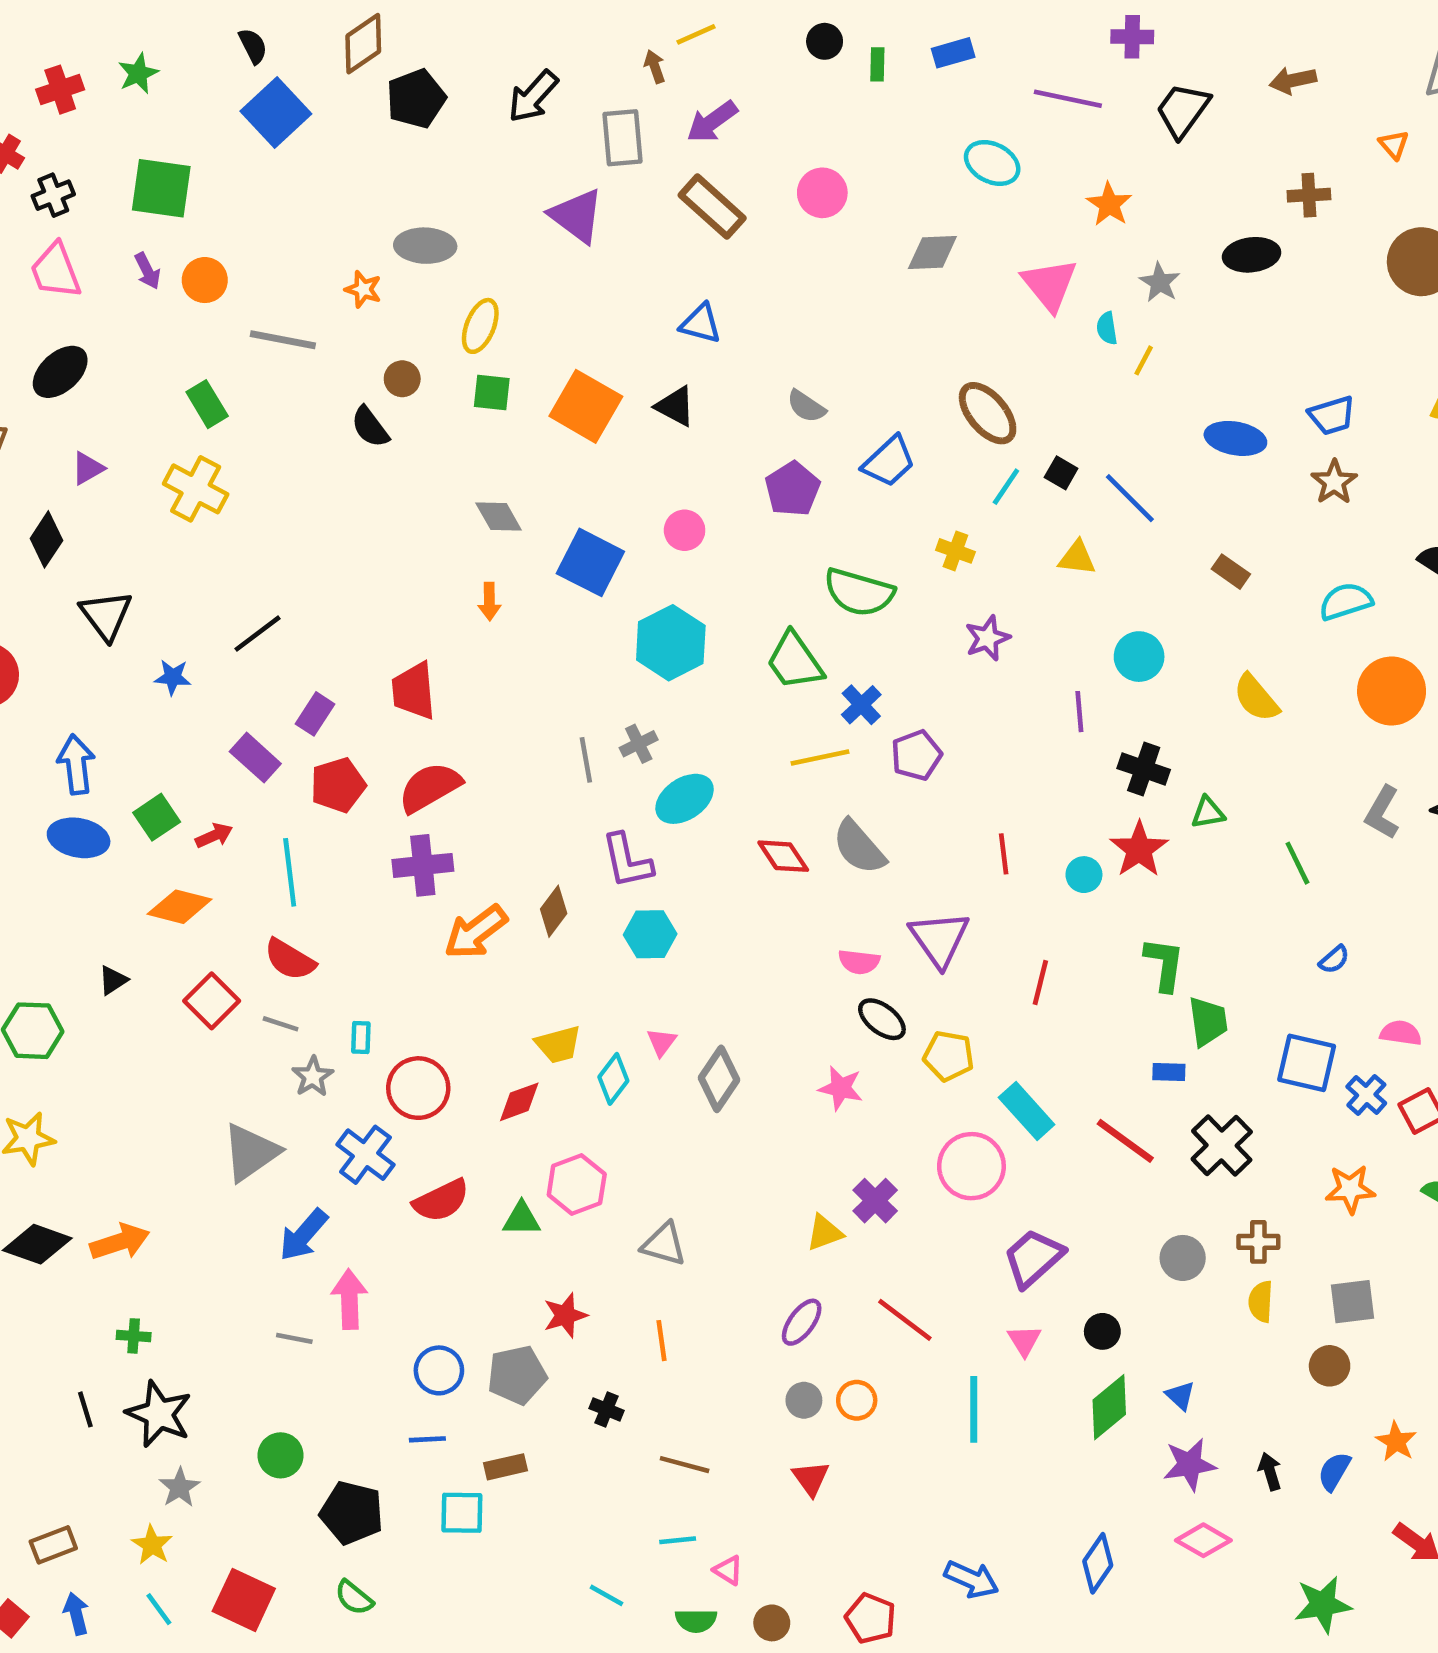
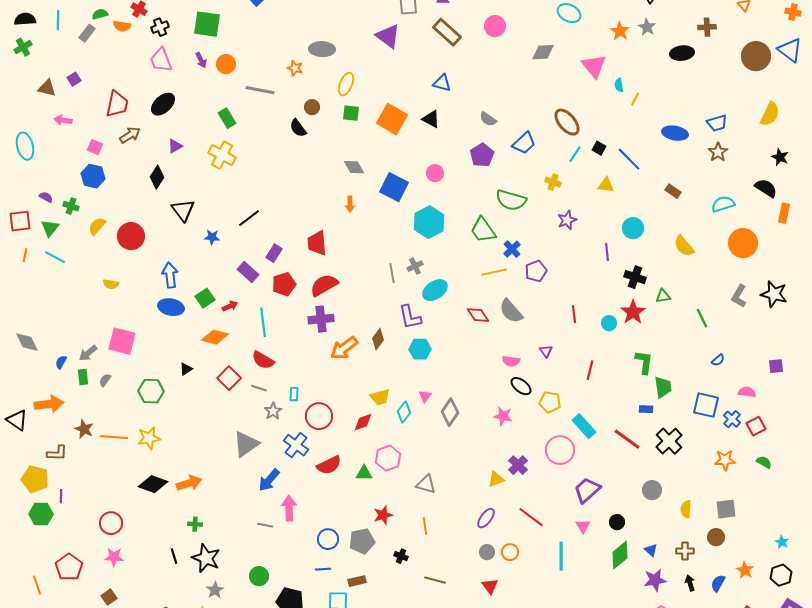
gray star: (1160, 282) -> (647, 27), moved
purple triangle: (939, 939) -> (546, 351), size x0.5
brown cross: (1258, 1242) -> (685, 551), moved

